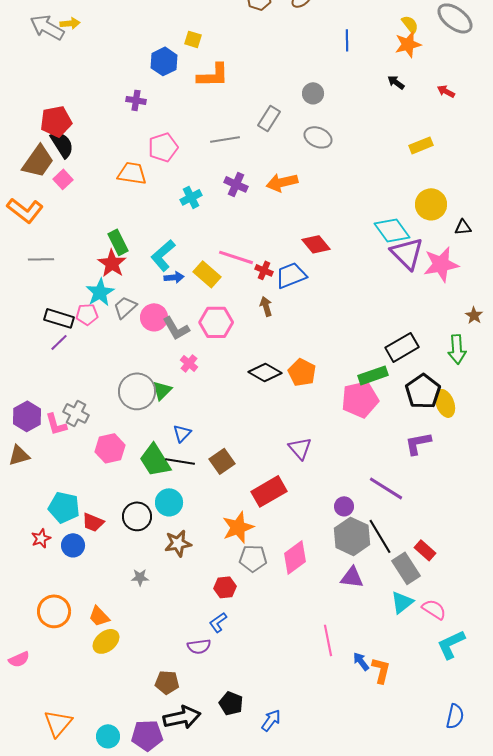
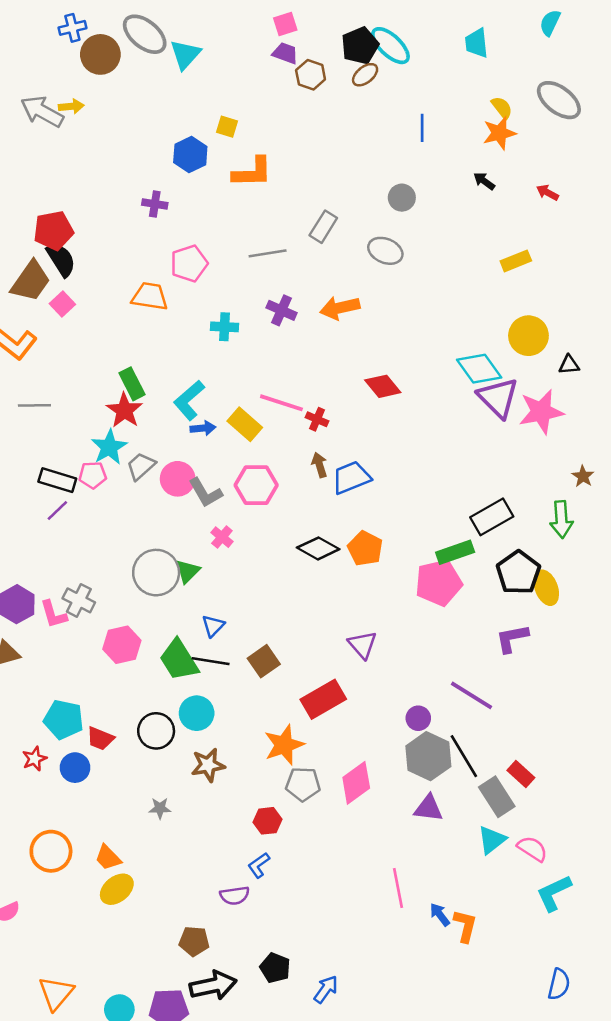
gray circle: (313, 93) -> (402, 198), moved
cyan cross: (191, 197) -> (224, 327), turned 30
blue trapezoid: (291, 275) -> (351, 478), moved

